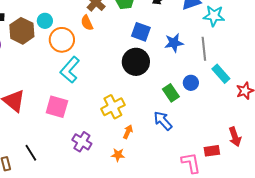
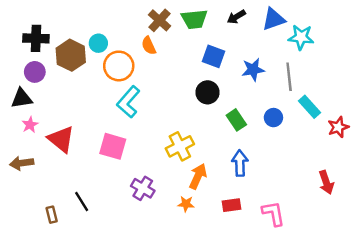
black circle: (136, 62) -> (207, 92), size x0.7
green rectangle: (171, 93) -> (236, 120), moved
blue arrow: (163, 121) -> (240, 163), turned 40
orange arrow: (128, 132) -> (198, 176), size x1.5
red rectangle: (212, 151) -> (231, 205), moved

